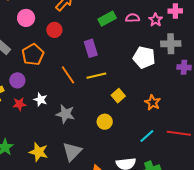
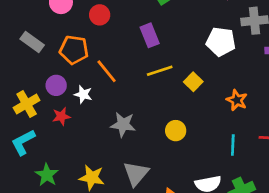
orange pentagon: (33, 55) -> (74, 50), turned -30
orange line: (68, 75) -> (107, 71), moved
yellow square: (118, 96) -> (193, 82), moved
white star: (40, 100) -> (83, 94), moved
cyan line: (147, 136) -> (233, 145), turned -42

